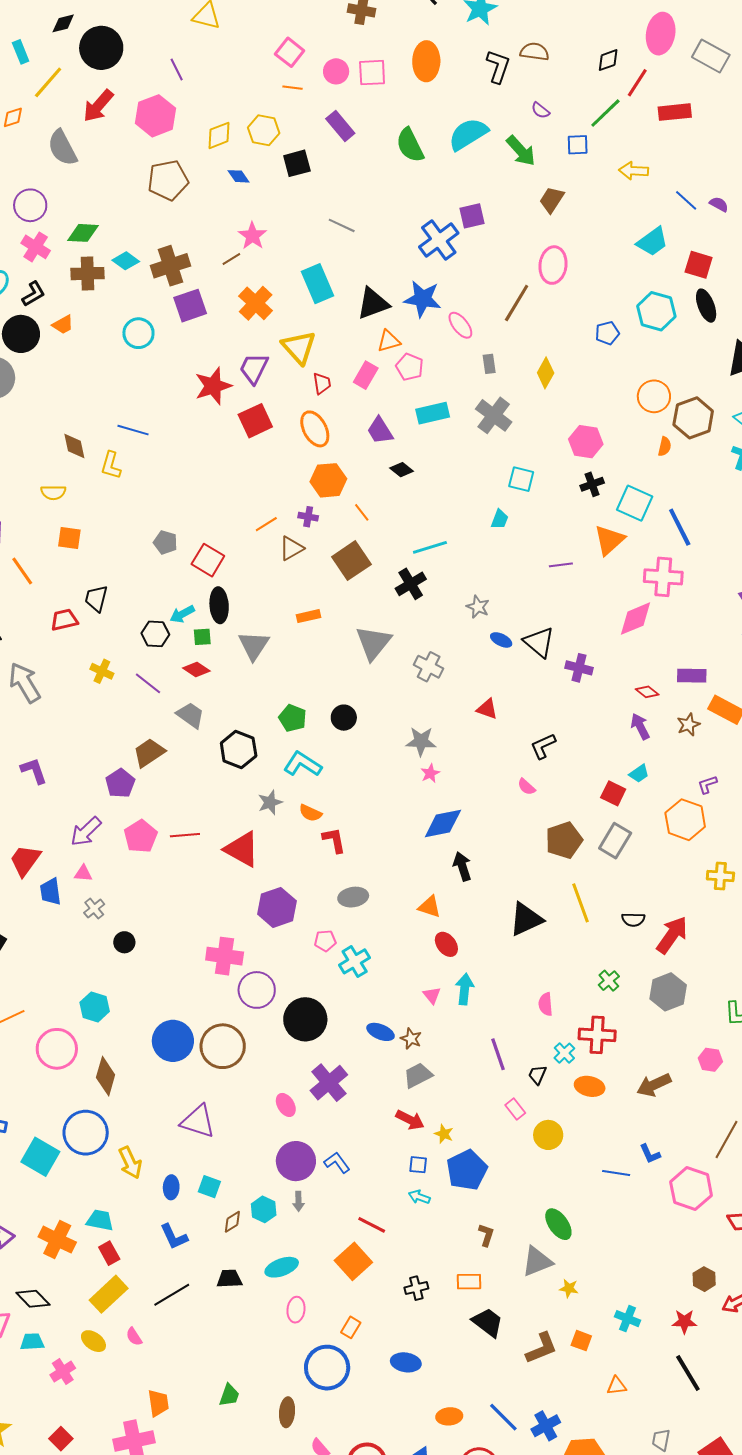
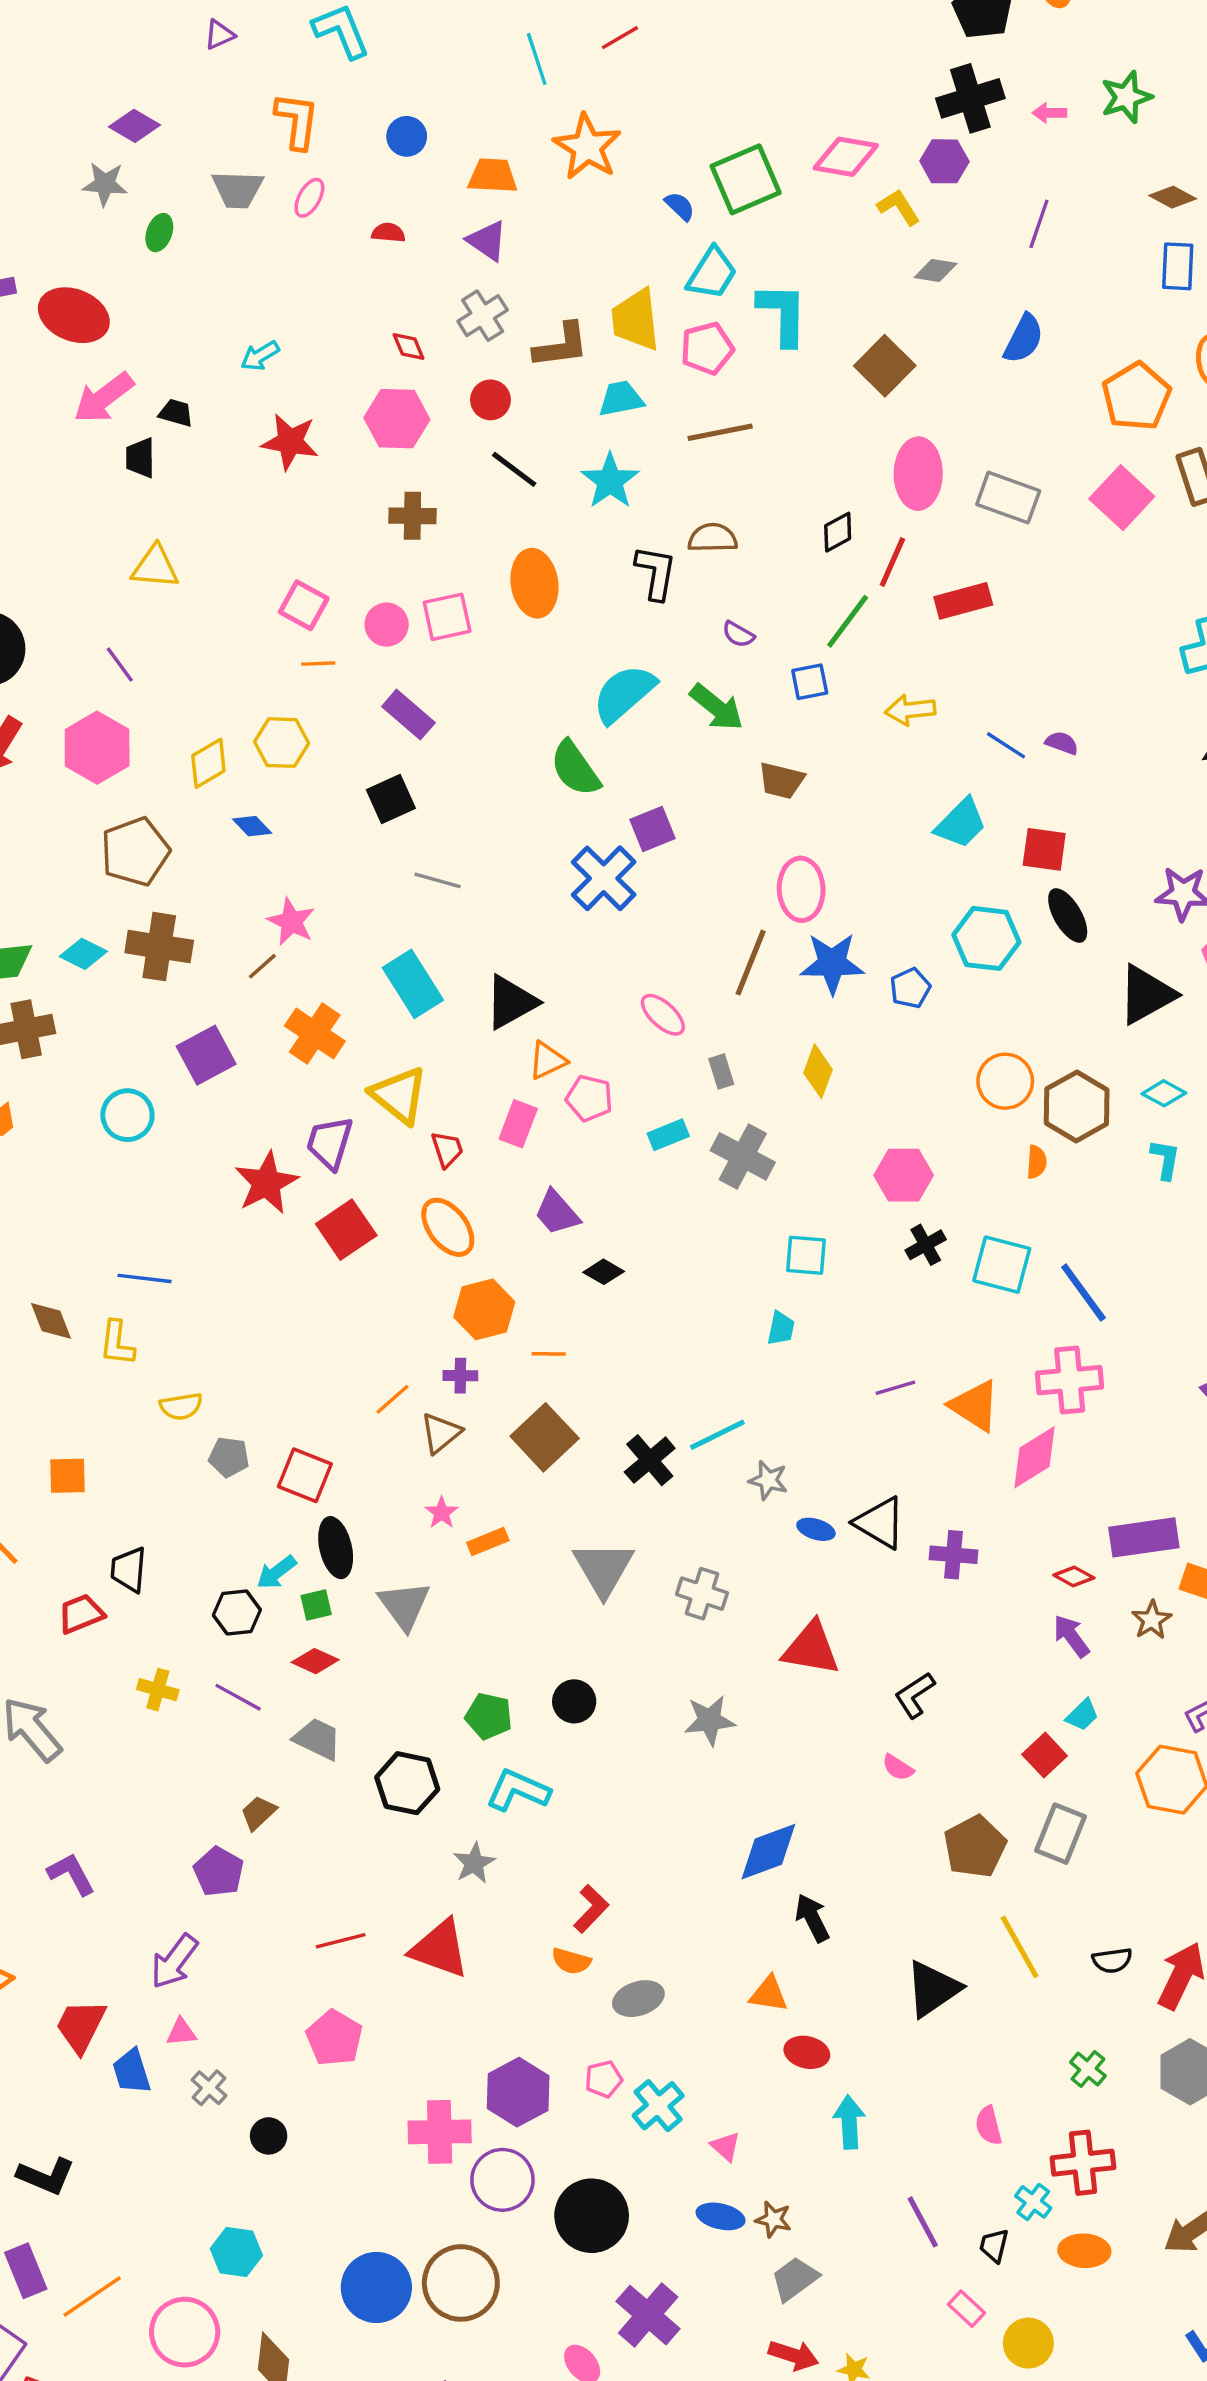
green semicircle: (410, 145) -> (575, 768), moved
black square: (297, 163) -> (391, 799), moved
brown trapezoid: (552, 200) -> (781, 780), turned -100
cyan diamond: (126, 261) -> (83, 954), moved
brown cross: (170, 266) -> (159, 947), moved, turned 36
blue star: (423, 299) -> (832, 963), moved
cyan rectangle: (433, 413) -> (668, 1135), moved, size x0.7
yellow semicircle: (53, 492) -> (181, 1406), moved
orange line: (362, 512) -> (549, 1354), turned -42
orange triangle: (609, 540) -> (975, 1406), moved, turned -36
cyan line: (430, 547) -> (717, 1435), moved
purple rectangle: (692, 676) -> (1144, 1537), size x1.4
red triangle: (487, 709) -> (811, 1648), size x1.6
brown trapezoid: (149, 753) -> (258, 1813), size x0.7
pink star: (430, 773) -> (442, 1513), moved
red square: (613, 793) -> (1045, 1755), turned 30
orange semicircle: (310, 813) -> (571, 1961), moved
pink pentagon: (141, 836) -> (334, 2038), moved
red L-shape: (334, 840) -> (591, 1909), turned 64
purple hexagon: (277, 907) -> (518, 2092), moved
red ellipse: (446, 944) -> (807, 2052), turned -30
pink triangle: (432, 995) -> (726, 2147), moved

